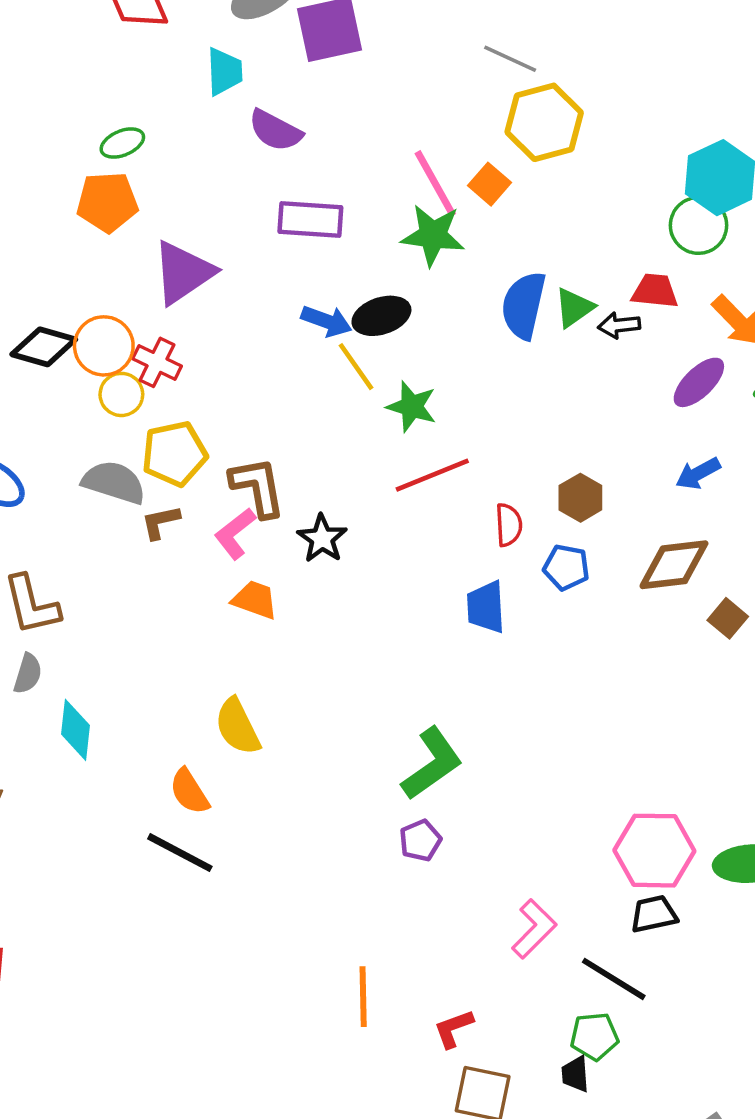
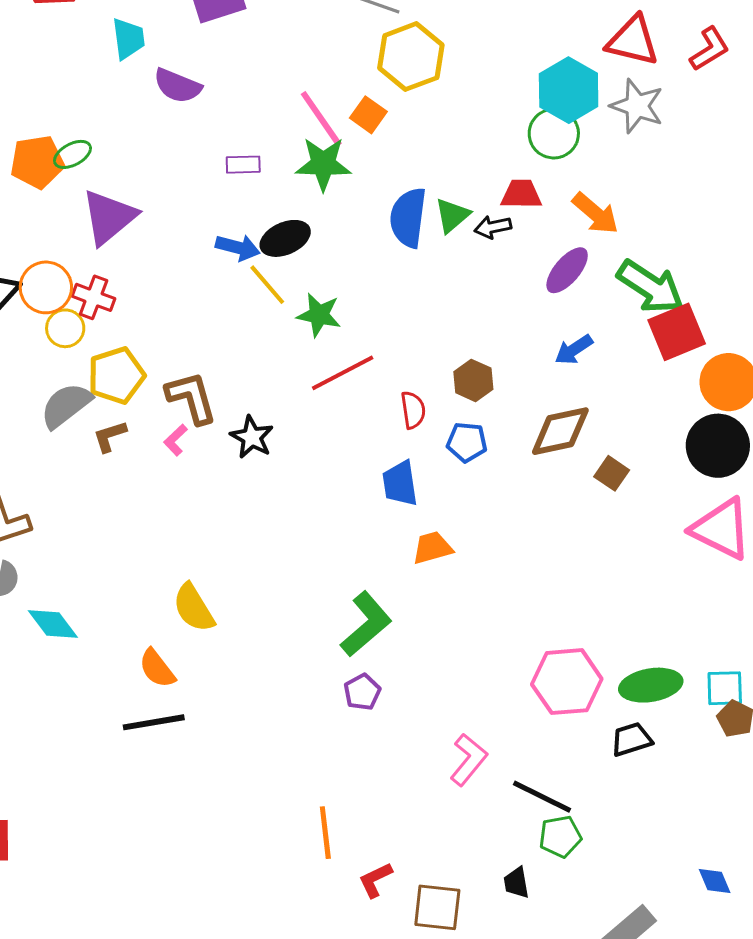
green ellipse: (122, 143) -> (72, 154), moved
purple rectangle: (310, 220) -> (243, 165), moved, size x0.6
gray semicircle: (114, 482) -> (66, 405), turned -50
pink L-shape: (235, 534) -> (176, 440), size x0.7
orange trapezoid: (255, 600) -> (432, 548), moved, turned -30
cyan diamond: (75, 730) -> (53, 624), turned -38
black line: (180, 853) -> (154, 722), turned -32
black trapezoid: (654, 914) -> (631, 739), moved
red L-shape: (453, 1029) -> (375, 880), moved
green pentagon: (594, 1036) -> (560, 836), moved

